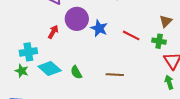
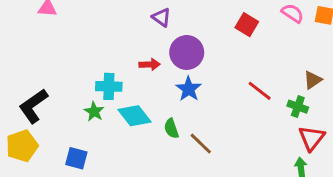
blue star: (99, 28) -> (189, 89), moved
red arrow: (53, 32) -> (150, 64), turned 48
brown line: (115, 75) -> (201, 144), moved, turned 30

